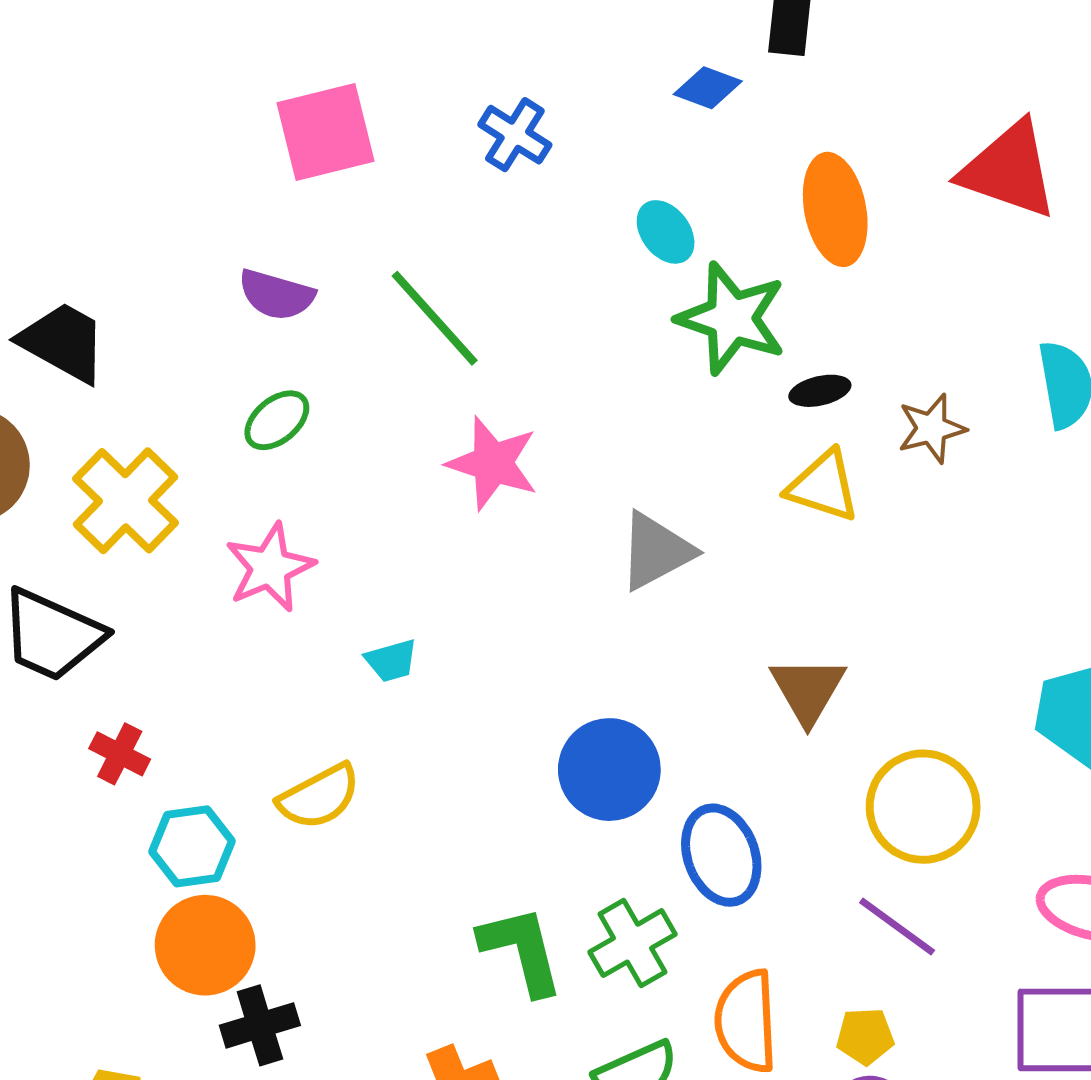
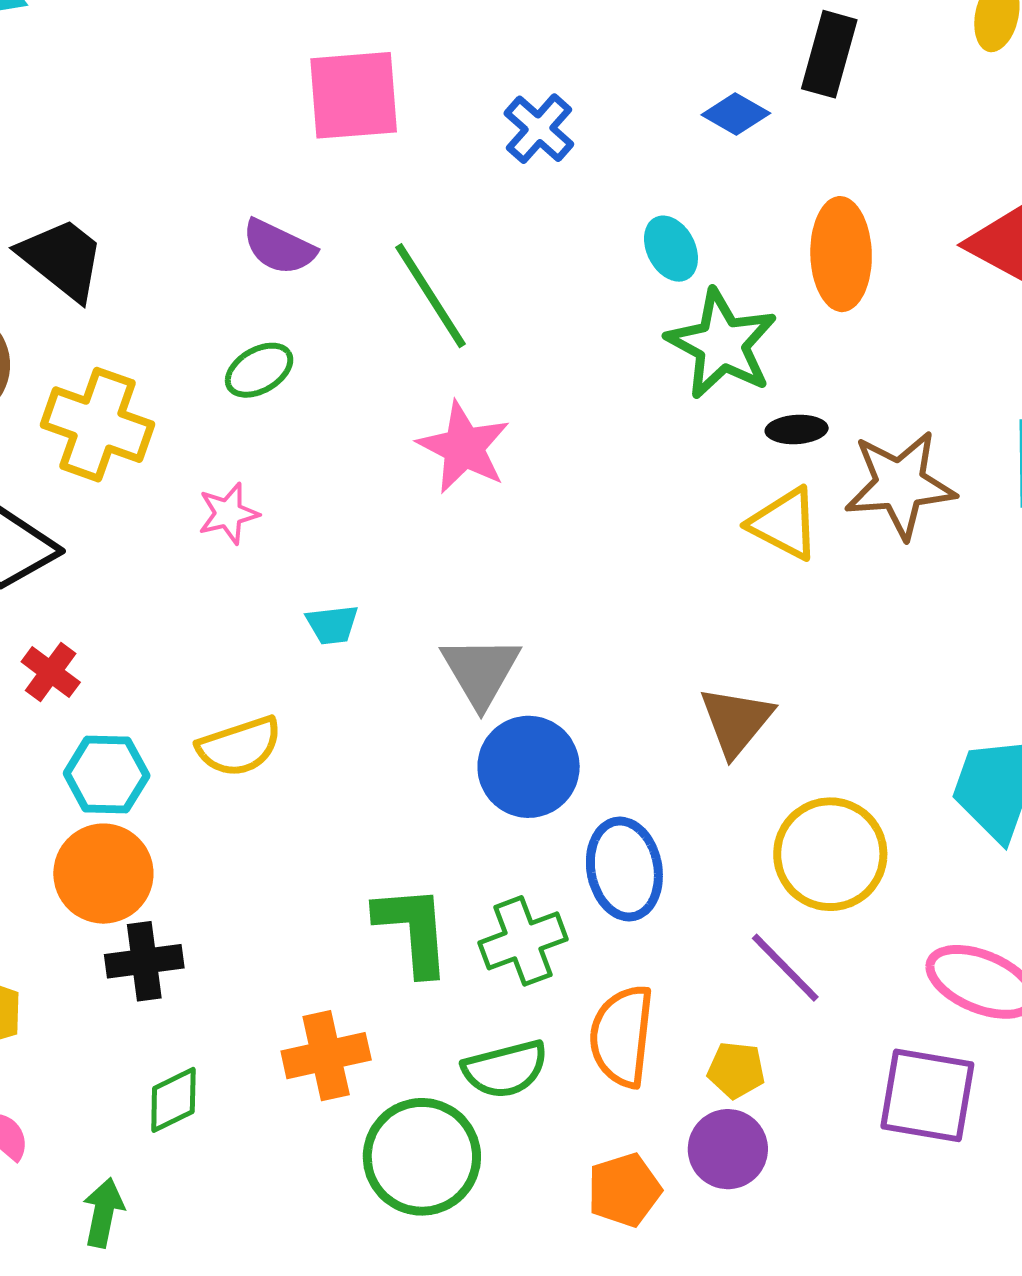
brown star: (932, 428) -> (900, 485), size x1.6
yellow cross: (126, 501) -> (98, 425), turned -34
gray triangle: (656, 551) -> (481, 671), moved, turned -42
pink star: (270, 567) -> (228, 513), size x0.7

